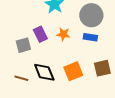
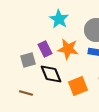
orange star: (63, 34) -> (68, 49), size x1.5
black diamond: (44, 72) -> (51, 74), moved

